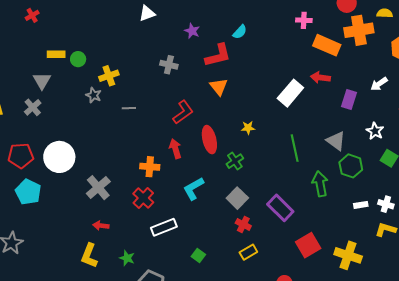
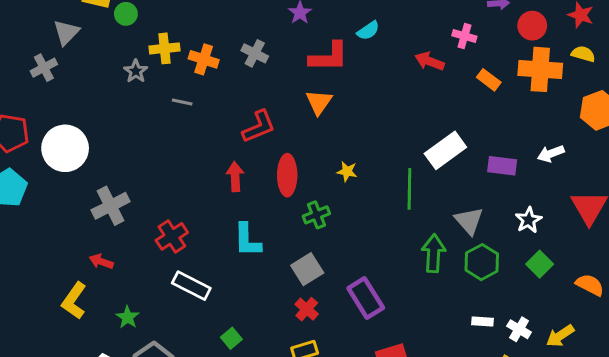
orange rectangle: (327, 45) -> (489, 80), size x0.6
red arrow: (320, 77) -> (429, 61), moved
white rectangle: (290, 93) -> (445, 150), moved
purple rectangle: (349, 100) -> (502, 166), turned 66
green line: (295, 148) -> (409, 189), moved
orange cross: (150, 167) -> (204, 59), moved
green arrow: (320, 184) -> (433, 253), moved
cyan L-shape: (193, 188) -> (247, 240), turned -75
white rectangle: (164, 227) -> (191, 286), turned 35

